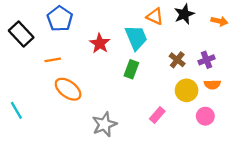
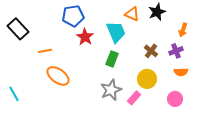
blue pentagon: (60, 19) -> (73, 16), moved, turned 30
orange arrow: (219, 21) -> (183, 30), moved, turned 96
yellow circle: (187, 90) -> (147, 79), moved
gray star: (104, 124) -> (111, 90), moved

